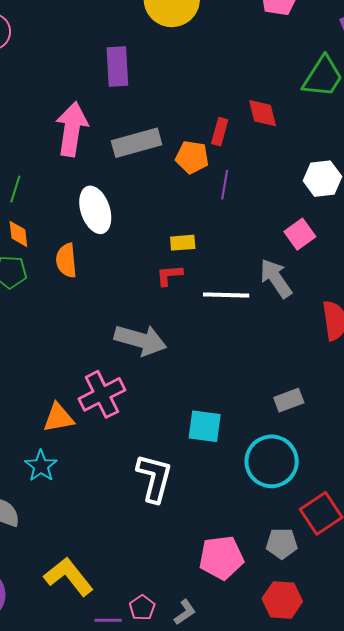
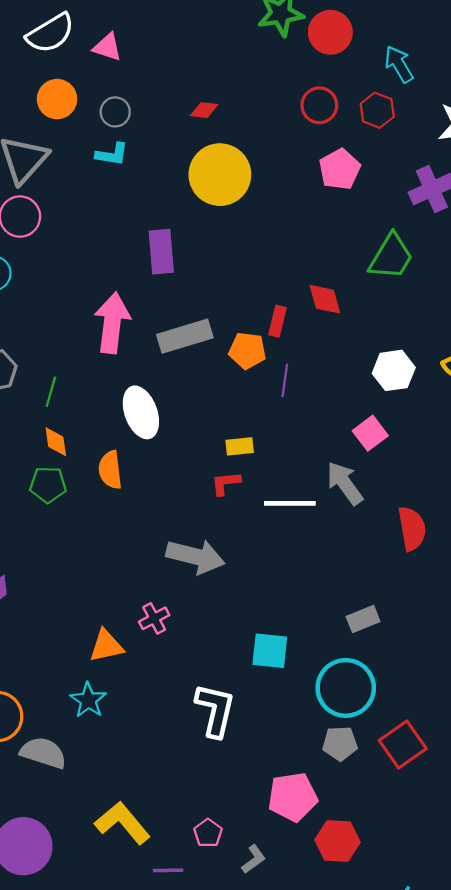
pink cross: (102, 394) -> (154, 618), size x0.6
gray pentagon: (282, 543) -> (340, 743), moved
red hexagon: (282, 600) -> (338, 841), moved
pink pentagon: (142, 608) -> (208, 833), moved

